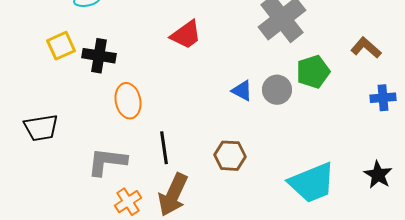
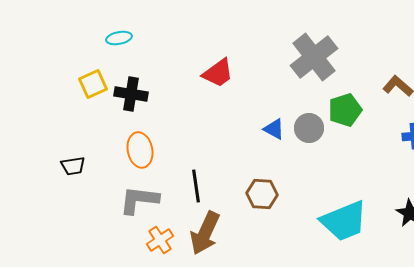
orange ellipse: (128, 101) -> (140, 150), moved
black trapezoid: (41, 128) -> (73, 166), size x0.7

